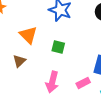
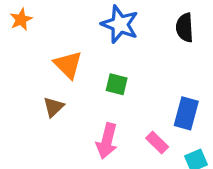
pink rectangle: (83, 83) -> (157, 143), turned 72

